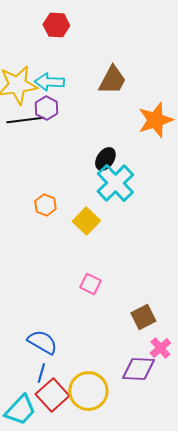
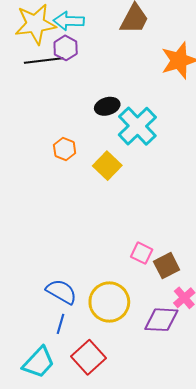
black ellipse: (105, 159) -> (107, 106), moved, turned 40
pink square: (90, 284) -> (142, 253), moved
yellow circle: (88, 391) -> (109, 302), moved
red square: (52, 395) -> (88, 357), moved

